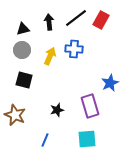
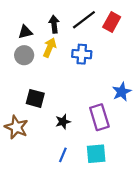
yellow arrow: (50, 56) -> (50, 47), moved
black square: (24, 80) -> (35, 98), moved
blue line: (45, 140) -> (63, 155), moved

